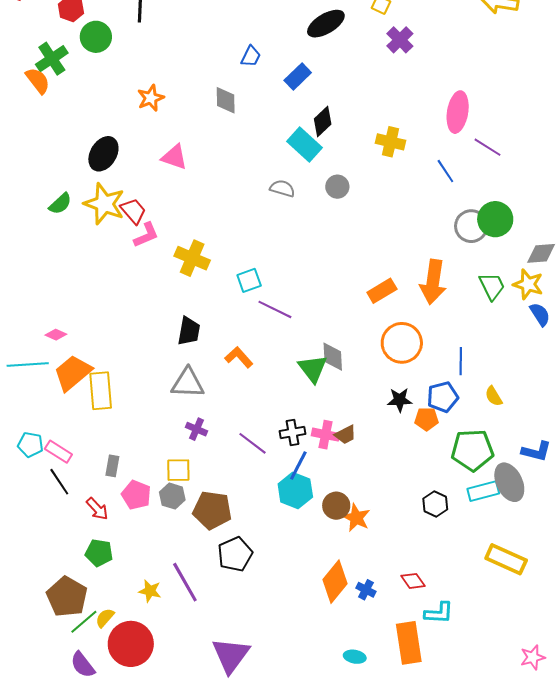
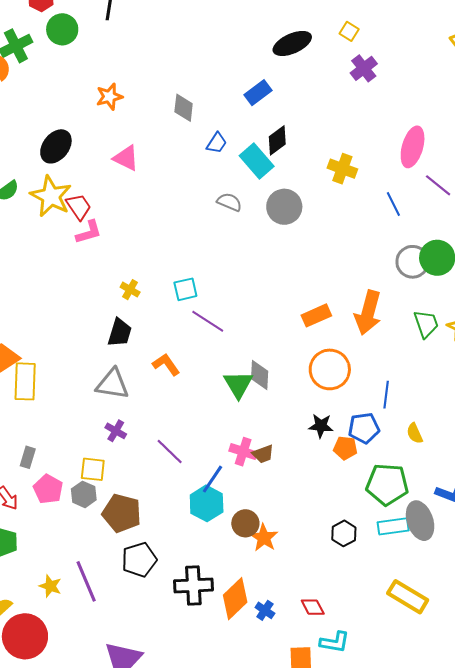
blue trapezoid: (251, 56) -> (217, 143), moved
gray circle: (337, 187) -> (284, 207), size x1.5
yellow cross: (192, 258) -> (130, 290), moved, size x0.6
black cross: (292, 432) -> (193, 585), moved, size x1.5

